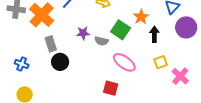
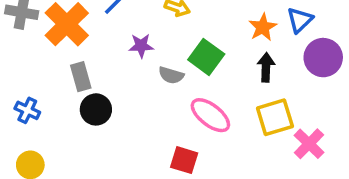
orange star: (141, 17) -> (263, 27), moved
purple star: (83, 33) -> (141, 46), moved
yellow square: (161, 62) -> (275, 117), size x1.5

